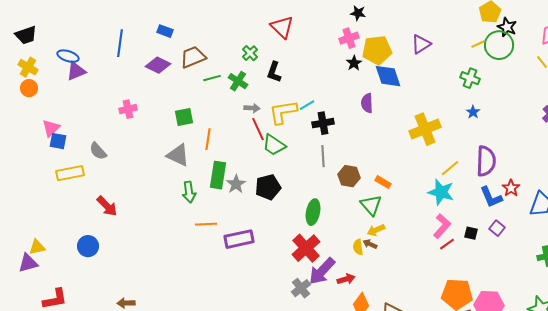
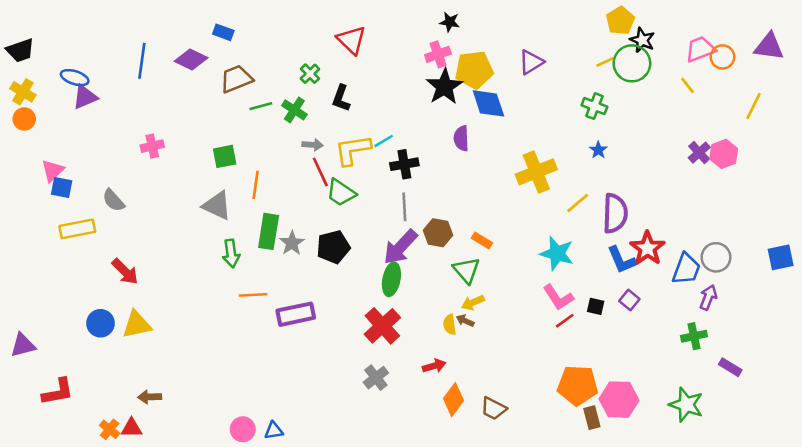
blue rectangle: (165, 31) -> (223, 32), moved
black star: (354, 63) -> (444, 87), size x1.8
purple diamond: (158, 65) -> (191, 59), moved
yellow line: (450, 168) -> (578, 203), moved
red star: (511, 188) -> (647, 248), size x1.5
pink L-shape: (442, 226) -> (558, 297), turned 105
yellow triangle: (37, 247) -> (137, 325), moved, size x1.4
purple arrow: (322, 271) -> (400, 247), moved

